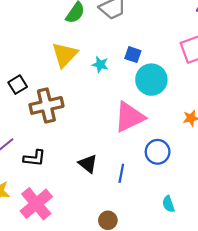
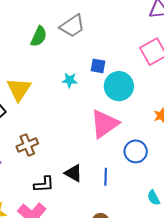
yellow triangle: (65, 55) -> (19, 89), moved
brown cross: (46, 105) -> (27, 145), moved, size x0.7
black L-shape: (34, 158) -> (44, 184), moved

